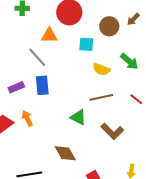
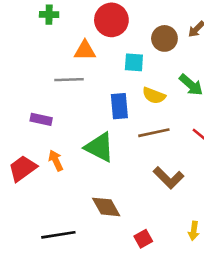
gray line: (37, 57) -> (69, 80), turned -50
blue rectangle: (42, 85) -> (119, 106), moved
purple rectangle: (16, 87) -> (41, 119), turned 35
green triangle: (78, 117) -> (99, 147), moved, size x1.4

